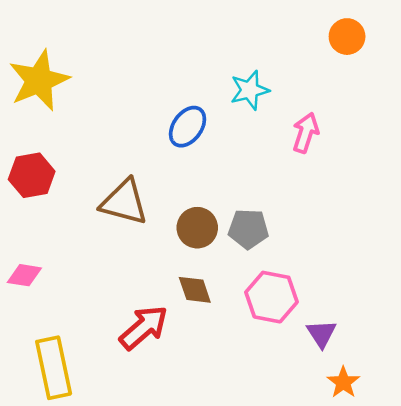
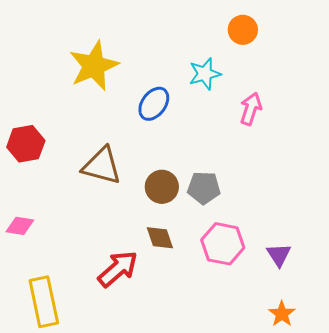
orange circle: (347, 37) -> (243, 30), moved
yellow star: (39, 80) -> (94, 66), moved
purple triangle: (321, 334) -> (279, 255), moved

